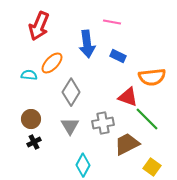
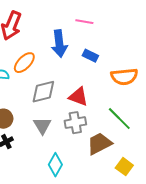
gray diamond: (71, 92) -> (43, 92), turned 44
red triangle: (128, 97) -> (78, 97), moved

